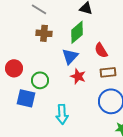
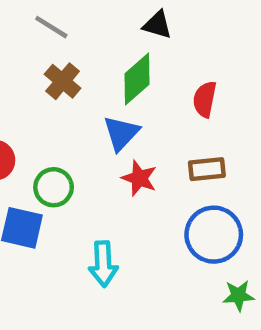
brown cross: (44, 33) -> (63, 81), turned 35
red semicircle: (101, 50) -> (205, 99), moved, turned 42

